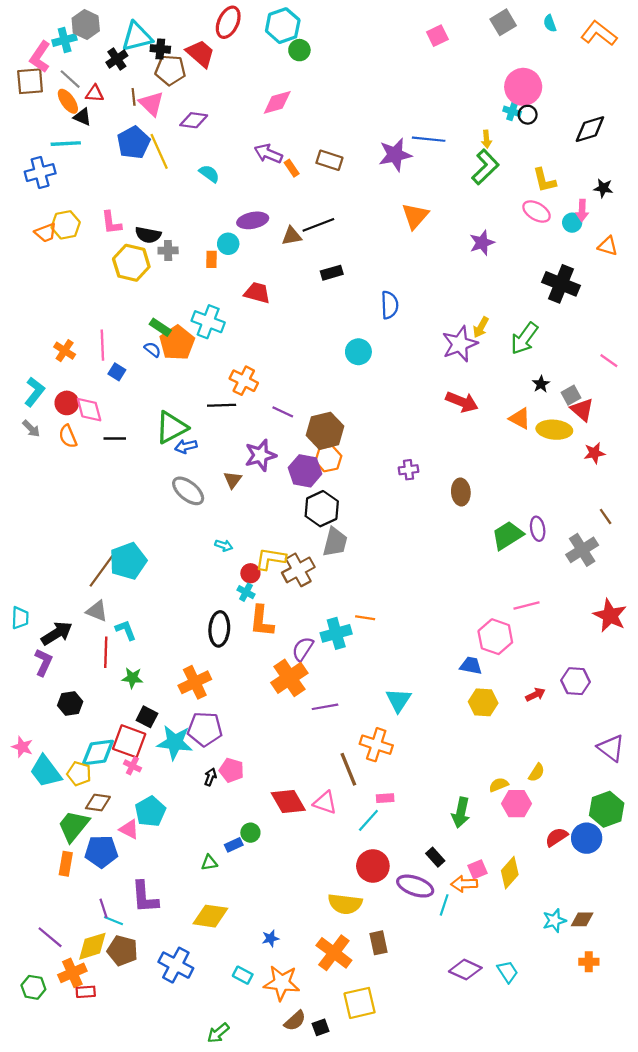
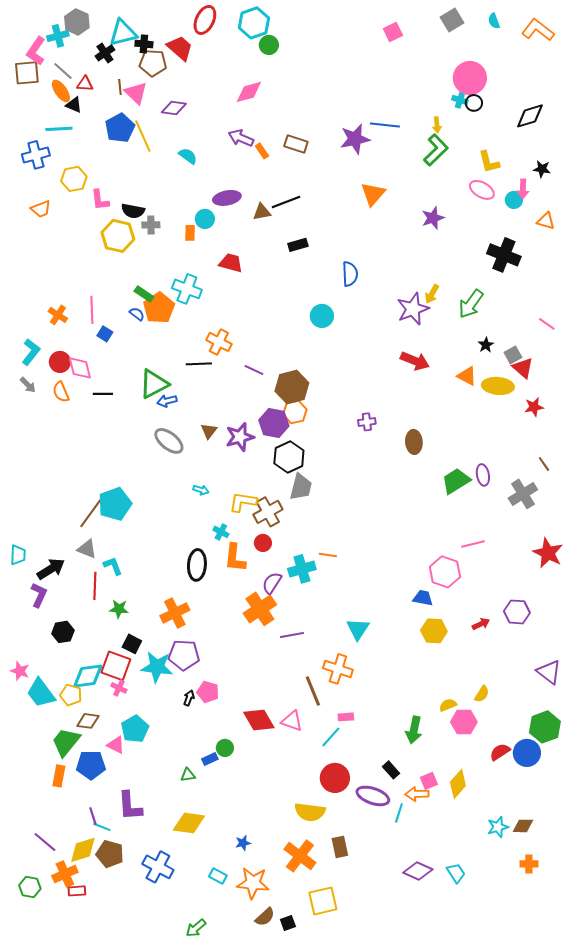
yellow hexagon: (66, 225) -> (74, 179), moved
purple star: (260, 455) -> (240, 437), moved
red circle: (250, 573) -> (263, 543), moved

